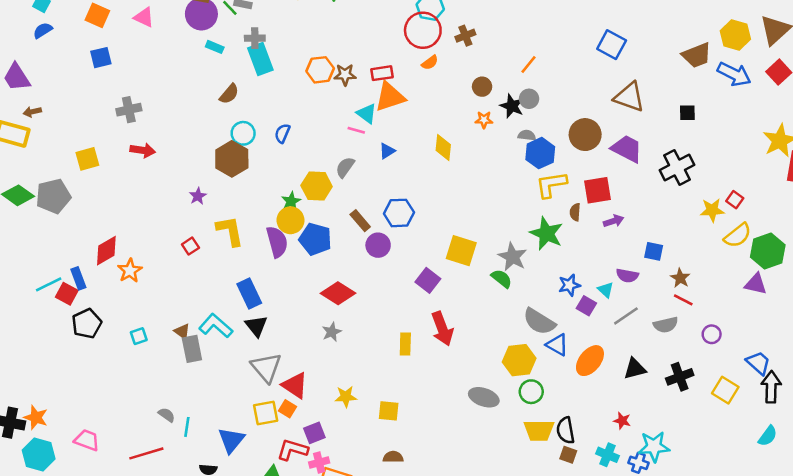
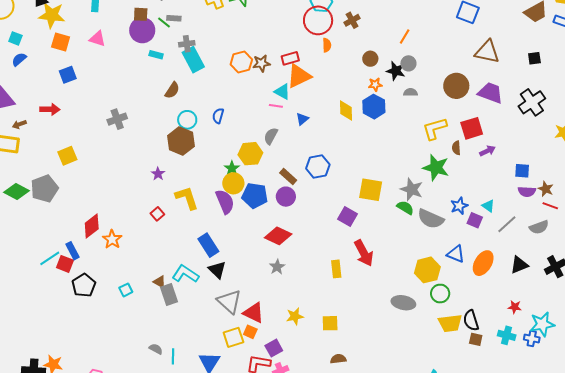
orange semicircle: (430, 63) -> (327, 45), turned -48
gray cross: (129, 110) -> (117, 119), moved
red arrow: (143, 150) -> (50, 109), moved
blue hexagon: (540, 153) -> (374, 107), moved
purple circle: (378, 245) -> (286, 197), moved
purple semicircle: (627, 275) -> (527, 192), moved
gray semicircle: (539, 321) -> (431, 219), moved

